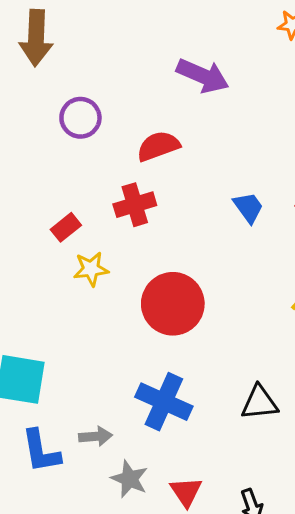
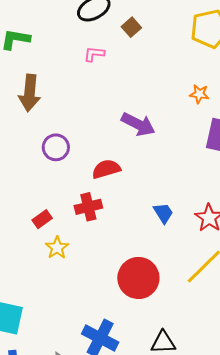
yellow star: (91, 269) -> (57, 248), turned -30
red circle: (173, 304) -> (138, 278), moved

